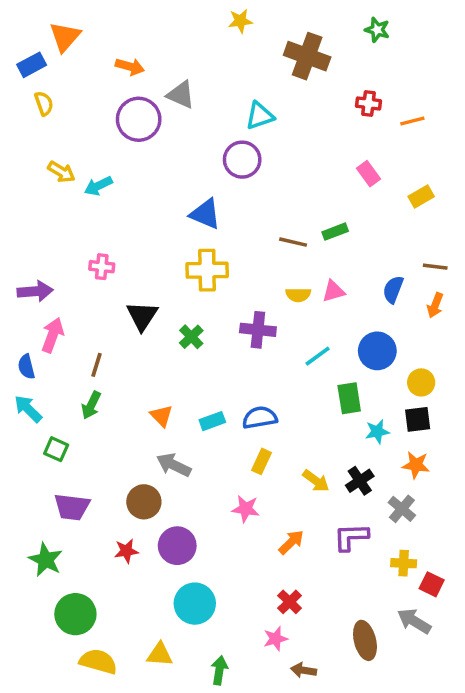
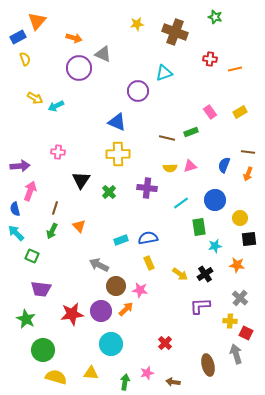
yellow star: (240, 21) -> (137, 24), moved
cyan triangle: (260, 116) -> (164, 73), moved
pink rectangle: (368, 174) -> (210, 112), moved
orange triangle: (161, 416) -> (79, 226), moved
black square: (418, 419) -> (249, 239), moved
yellow rectangle: (261, 461) -> (149, 263), turned -48
brown circle: (144, 502) -> (116, 286), moved
gray cross: (402, 509) -> (240, 298), moved
orange arrow: (291, 542) -> (126, 309), moved
red star: (126, 551) -> (72, 314), size x1.6
gray arrow: (414, 621) -> (236, 354), turned 42
pink star: (275, 639) -> (147, 373), moved

